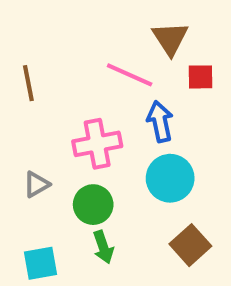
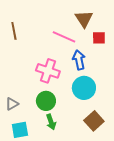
brown line: (28, 83) -> (14, 31), moved
pink cross: (97, 144) -> (48, 71), turned 30
gray triangle: (36, 184) -> (12, 104), moved

